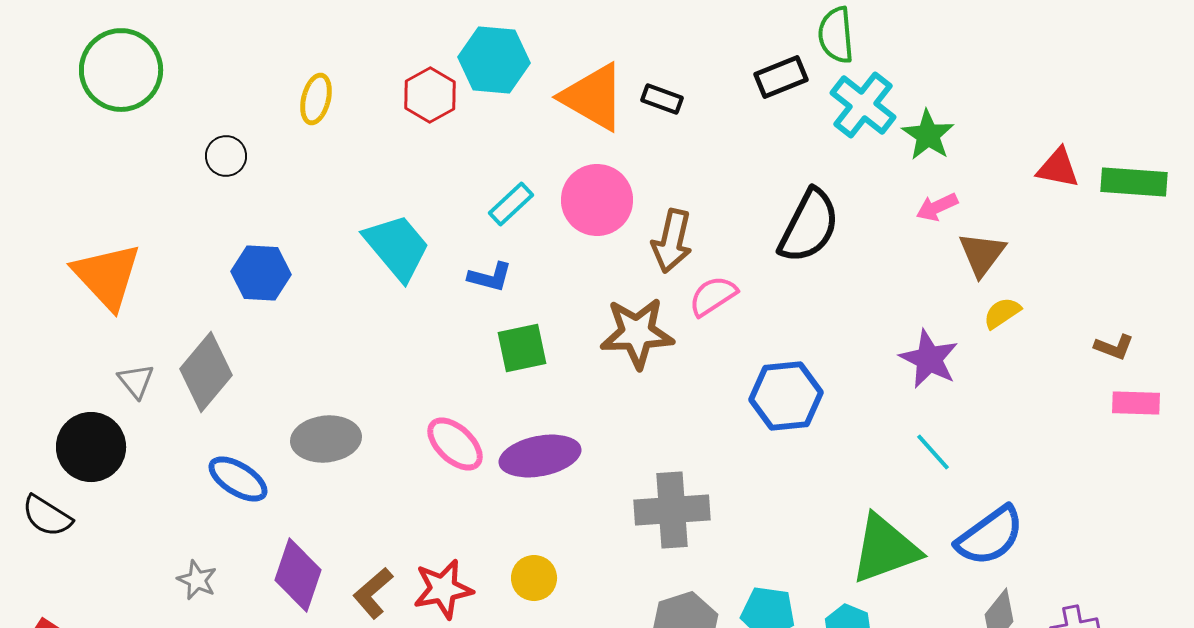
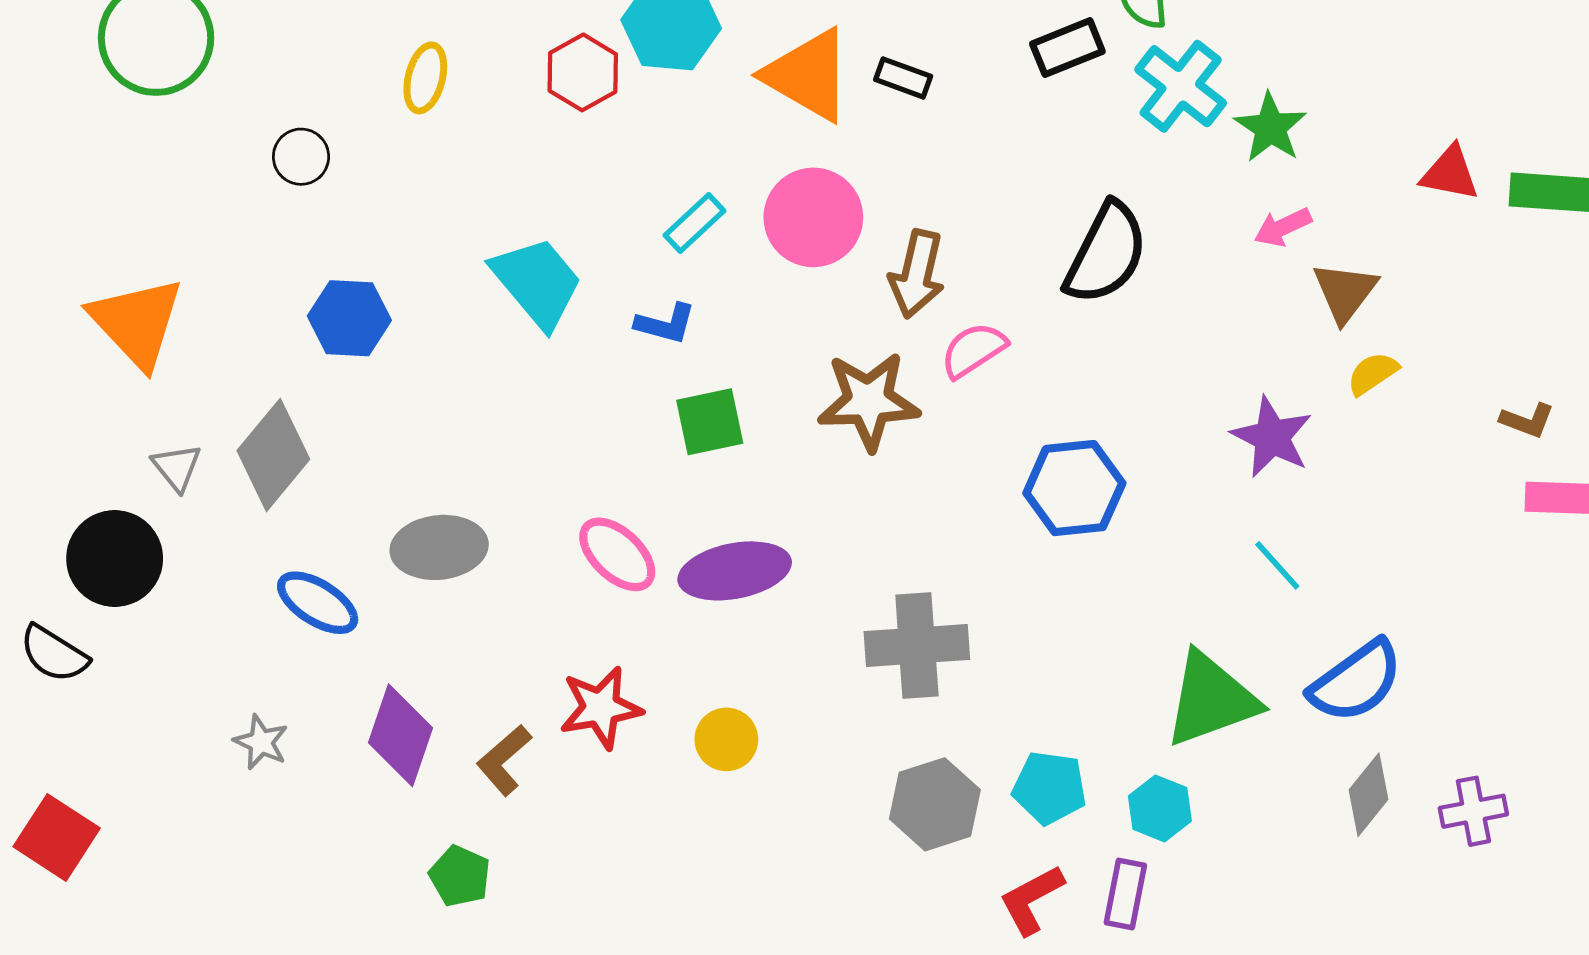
red star: (443, 589) -> (601, 708), moved

